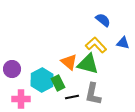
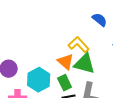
yellow L-shape: (96, 45) -> (79, 45), moved
green rectangle: (58, 83) -> (65, 83), moved

